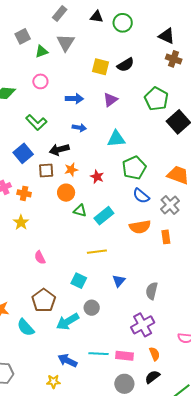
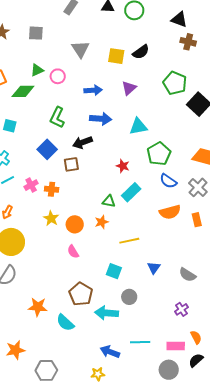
gray square: (23, 36) -> (36, 33), turned 35
gray triangle: (66, 43) -> (80, 49), moved
green triangle: (42, 51) -> (37, 70), moved
green L-shape: (36, 122) -> (57, 117), turned 75
blue arrow: (79, 128) -> (101, 119), size x1.5
orange star: (71, 170) -> (102, 222), moved
orange circle: (66, 193) -> (75, 224), moved
cyan rectangle: (104, 216) -> (131, 192), moved
gray semicircle: (152, 291) -> (187, 275), turned -66
cyan arrow: (68, 322) -> (107, 313), turned 40
purple cross: (143, 325) -> (181, 309), size x0.6
pink rectangle: (124, 356) -> (176, 346), moved

